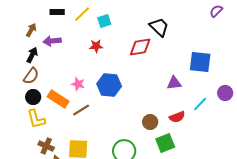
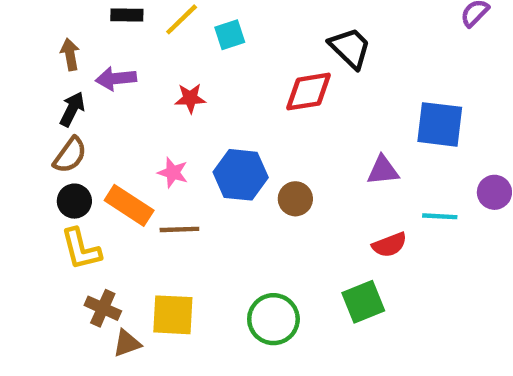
brown arrow: (31, 30) -> (70, 54), turned -40
red star: (96, 46) -> (190, 98), moved
cyan line: (200, 104) -> (440, 216), turned 49
brown line: (81, 110) -> (179, 229), turned 30
brown circle: (150, 122) -> (295, 199), moved

